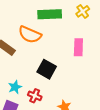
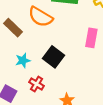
cyan star: (15, 87) -> (23, 60), moved

